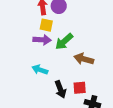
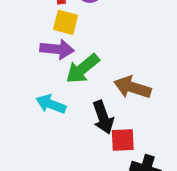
green arrow: (64, 41) -> (83, 69), moved
black arrow: (60, 89) -> (103, 117), moved

